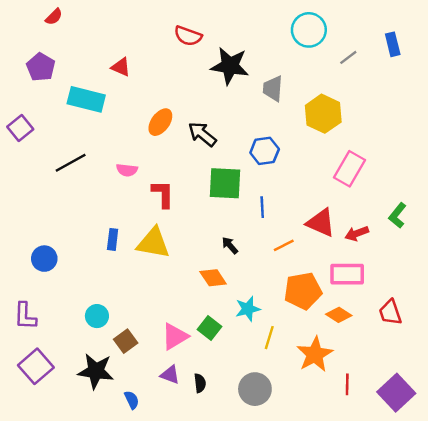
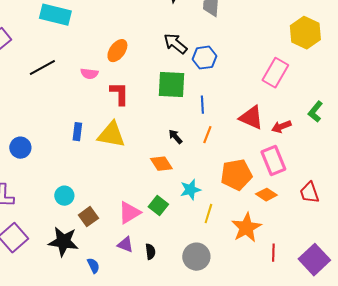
yellow hexagon: (323, 114) -> (305, 33), moved
orange ellipse: (160, 122) -> (117, 51), moved
black arrow: (202, 134) -> (175, 44), moved
orange line: (284, 245) -> (207, 135), moved, turned -42
pink rectangle: (347, 274) -> (273, 161), turned 68

